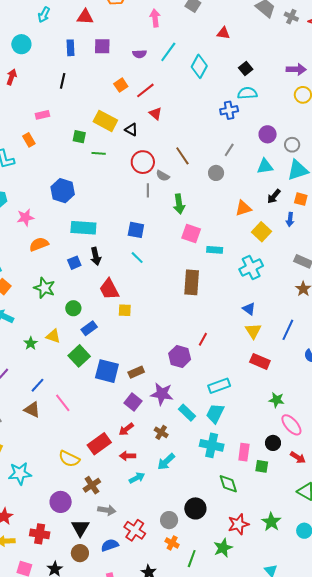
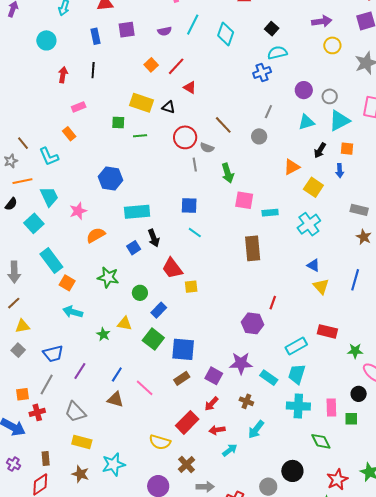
red arrow: (12, 77) -> (63, 75), moved
red rectangle: (260, 361) -> (327, 331), moved
brown rectangle: (136, 372) -> (182, 378), moved

